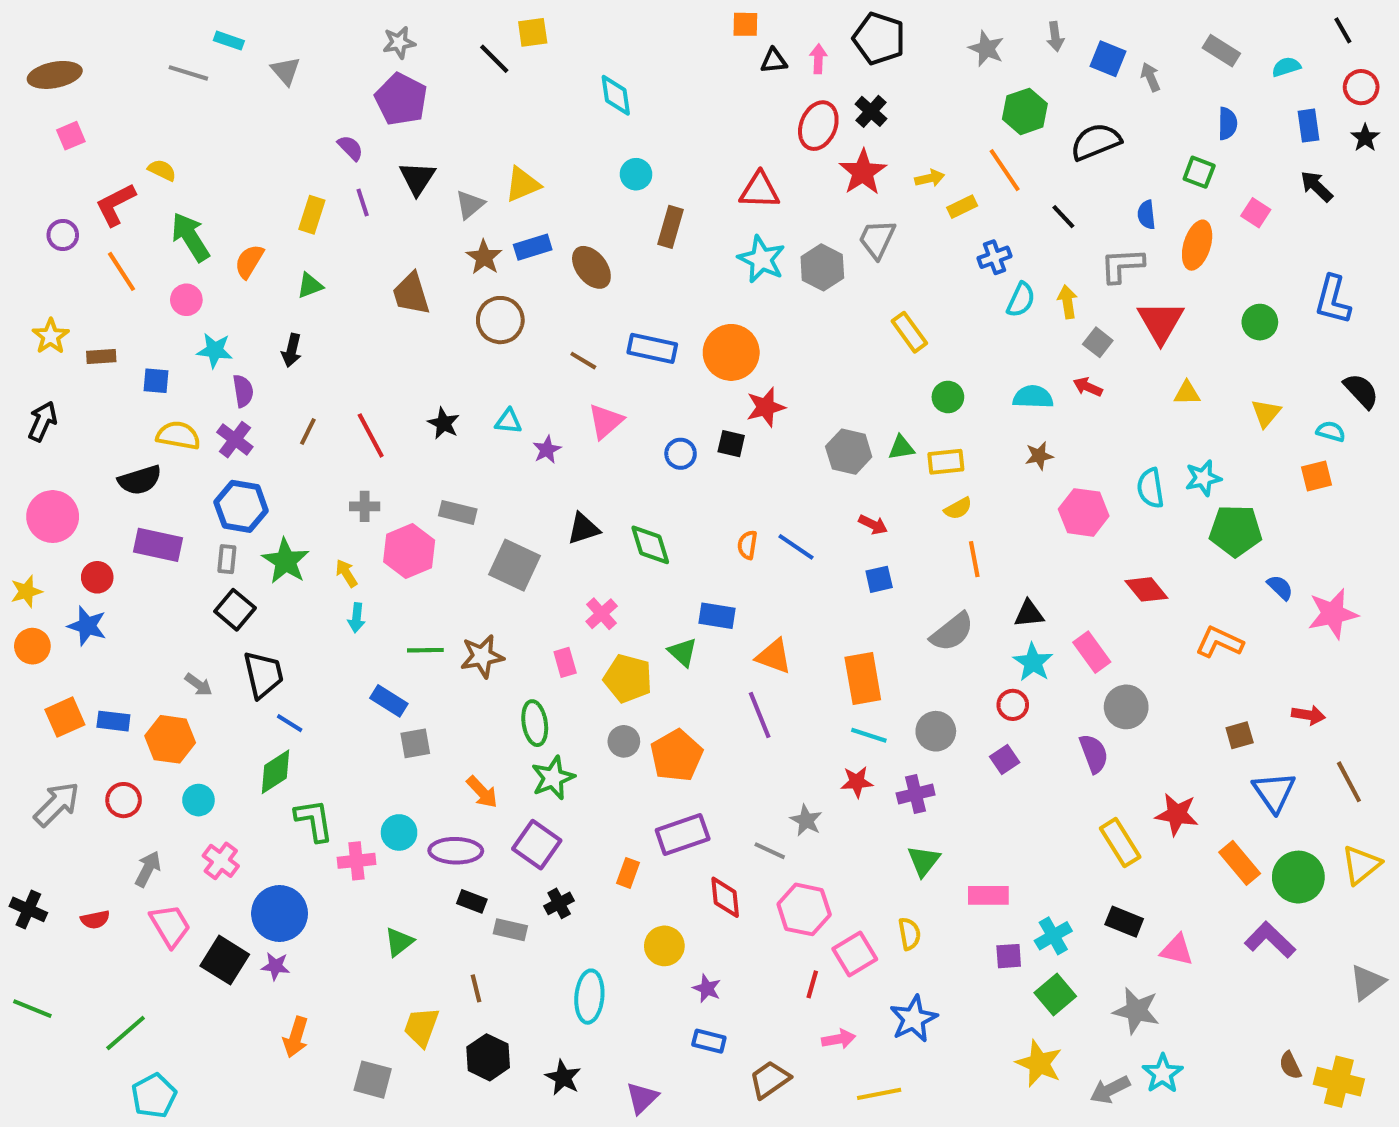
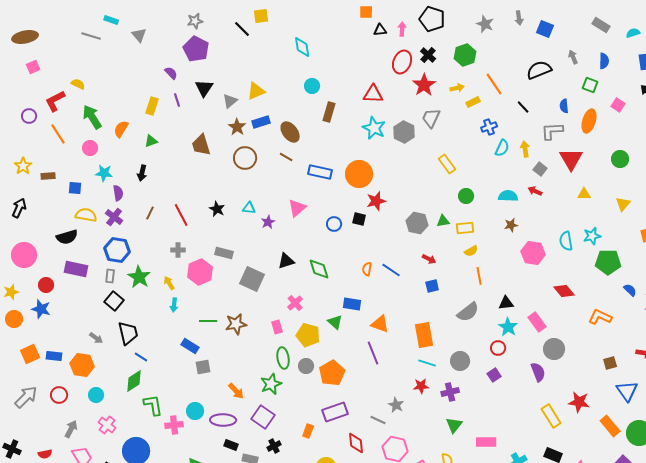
gray arrow: (1150, 77) -> (573, 57), moved
green hexagon: (1025, 111) -> (465, 55), moved
brown line: (583, 361) -> (286, 157), moved
green ellipse: (535, 723) -> (283, 358), moved

